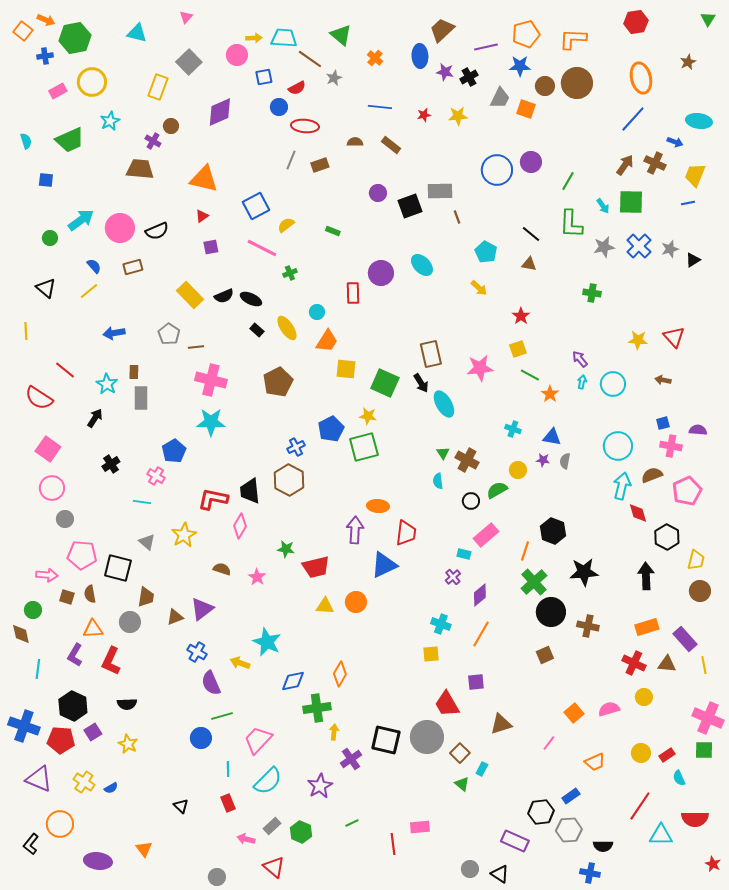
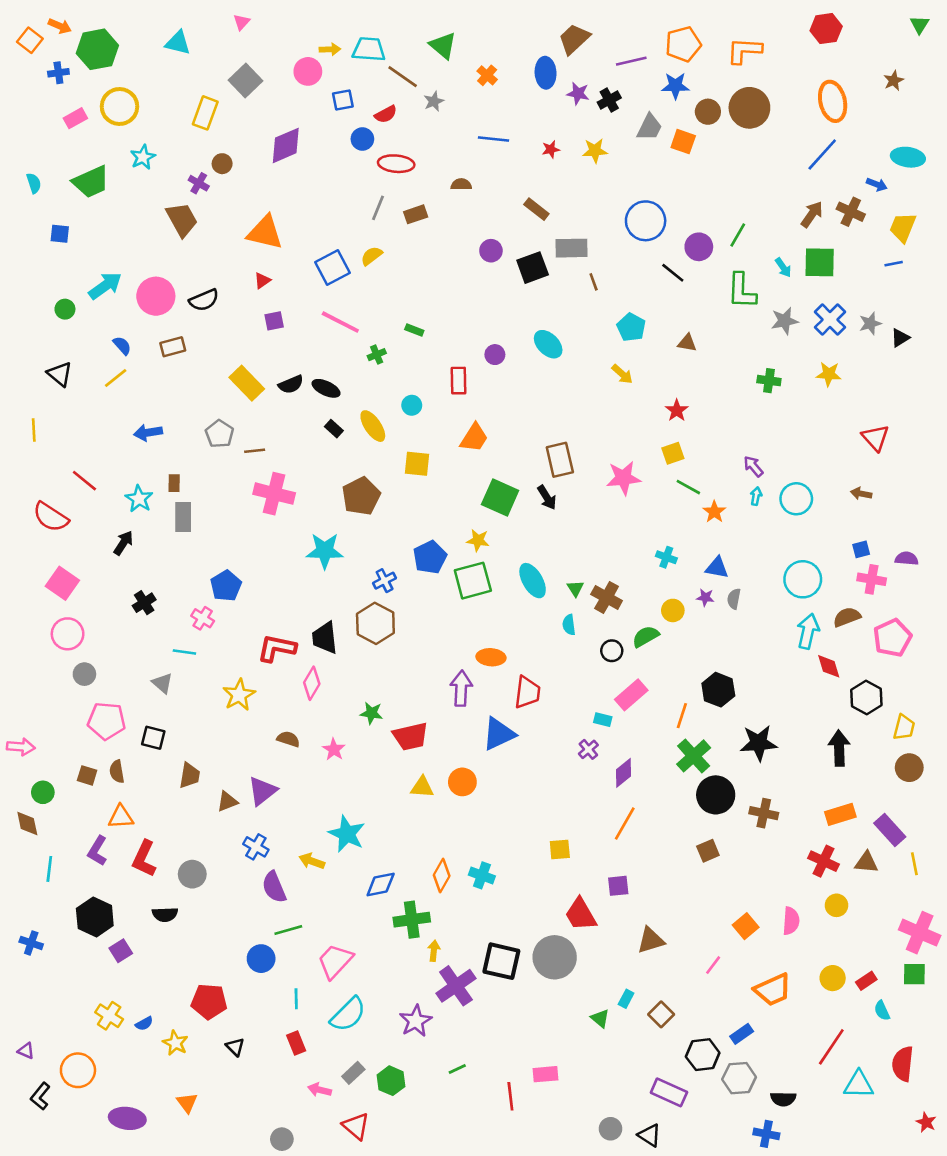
brown rectangle: (391, 145) -> (536, 209), moved
purple circle: (531, 162) -> (699, 247), moved
brown trapezoid: (140, 169) -> (182, 220), turned 56
yellow semicircle: (286, 225) -> (371, 256), moved
green rectangle: (333, 231) -> (414, 330), moved
black line: (531, 234) -> (673, 273), moved
purple circle: (381, 273) -> (495, 355), size x0.6
yellow star: (638, 340) -> (829, 374), moved
orange trapezoid: (327, 341) -> (474, 438), moved
yellow square: (346, 369) -> (417, 464), moved
cyan ellipse: (444, 404) -> (533, 581), moved
cyan star: (211, 422) -> (325, 551), moved
gray triangle: (147, 542) -> (162, 683), moved
black square: (118, 568) -> (153, 738), size x0.7
pink arrow: (47, 575) -> (21, 747), moved
gray circle: (130, 622) -> (192, 874), moved
cyan cross: (441, 624) -> (482, 875), moved
pink semicircle: (609, 709) -> (791, 921), turned 110
blue cross: (24, 726) -> (31, 943), size x0.6
red pentagon: (61, 740) -> (209, 1001), moved
yellow star: (128, 744) -> (175, 1043), moved
brown square: (460, 753) -> (661, 1014), moved
purple cross: (351, 759) -> (456, 986), size x1.4
orange trapezoid: (595, 762) -> (773, 990), size x1.4
purple triangle: (39, 779) -> (26, 1051), moved, size x0.5
red semicircle: (695, 819) -> (903, 1064), turned 96

